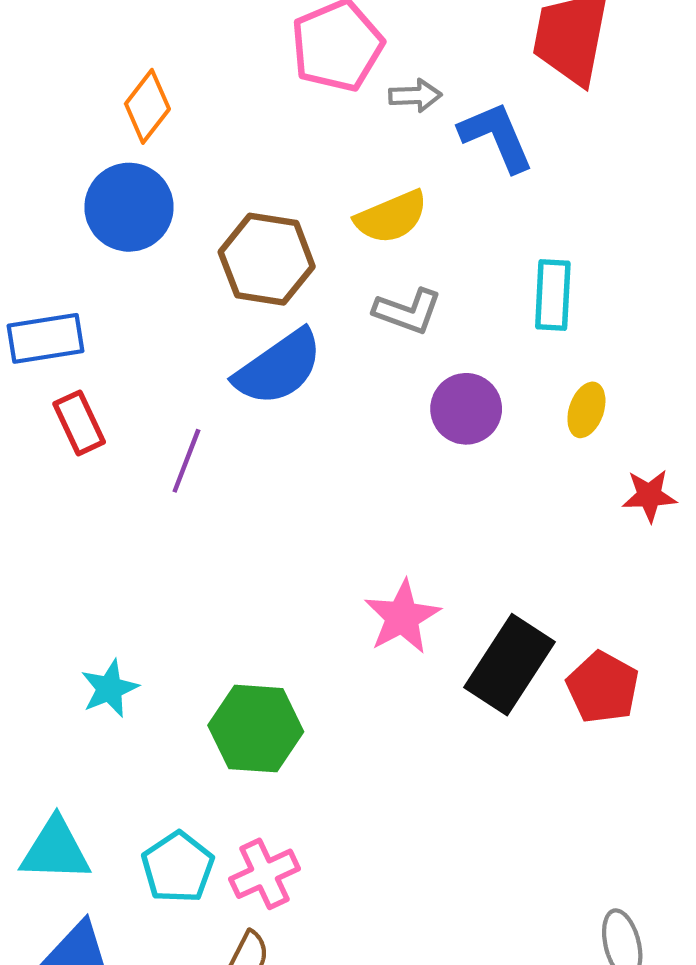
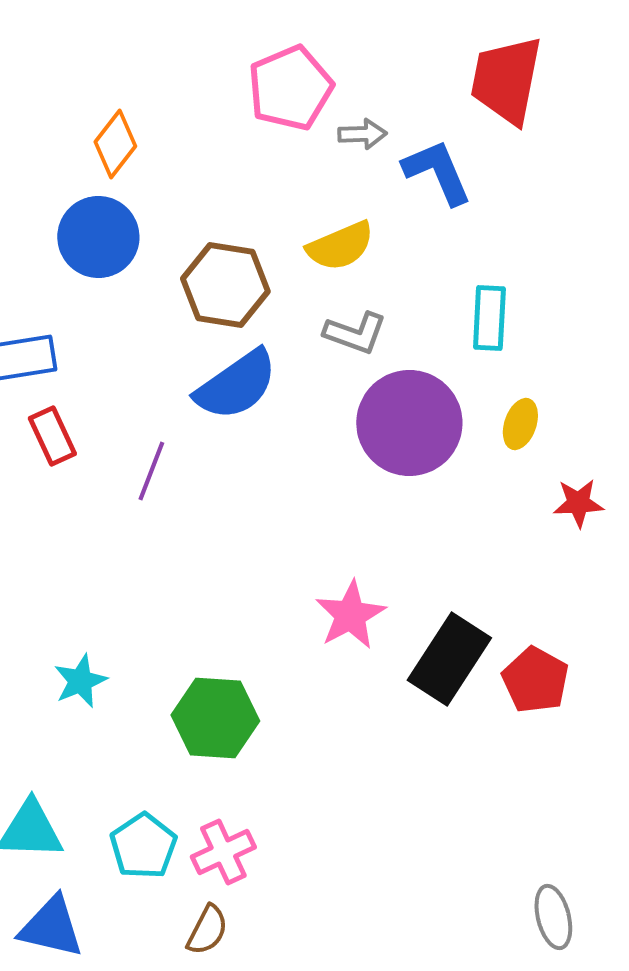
purple circle: (466, 409) -> (409, 423), size x1.6

